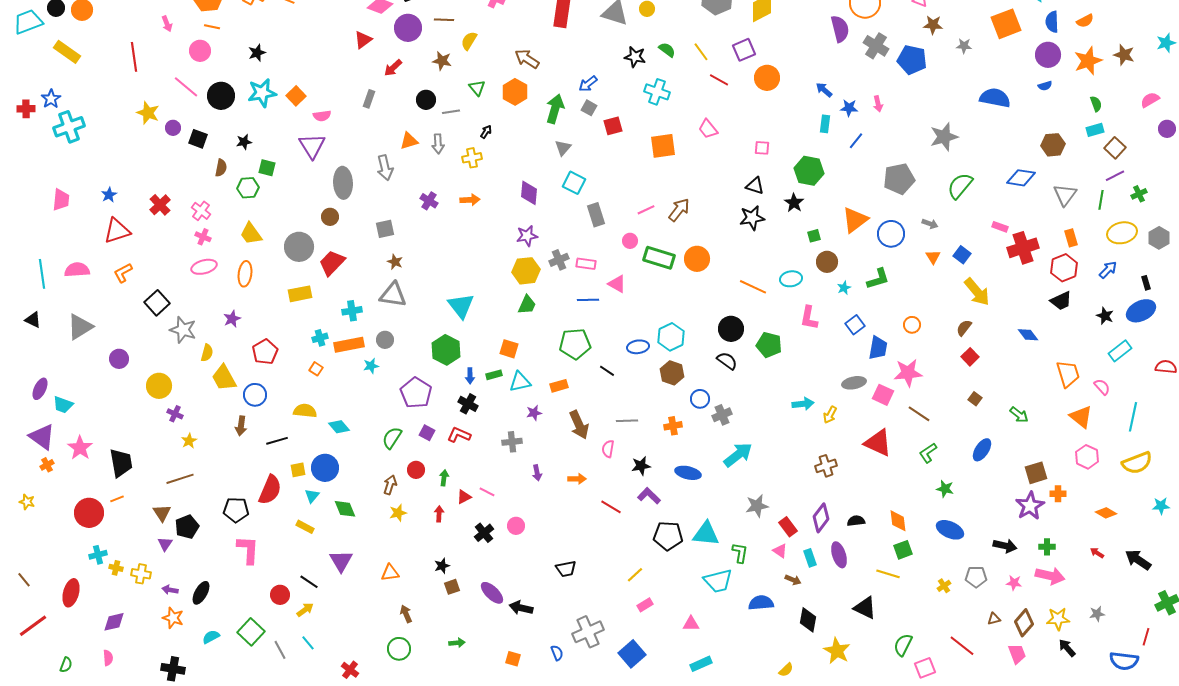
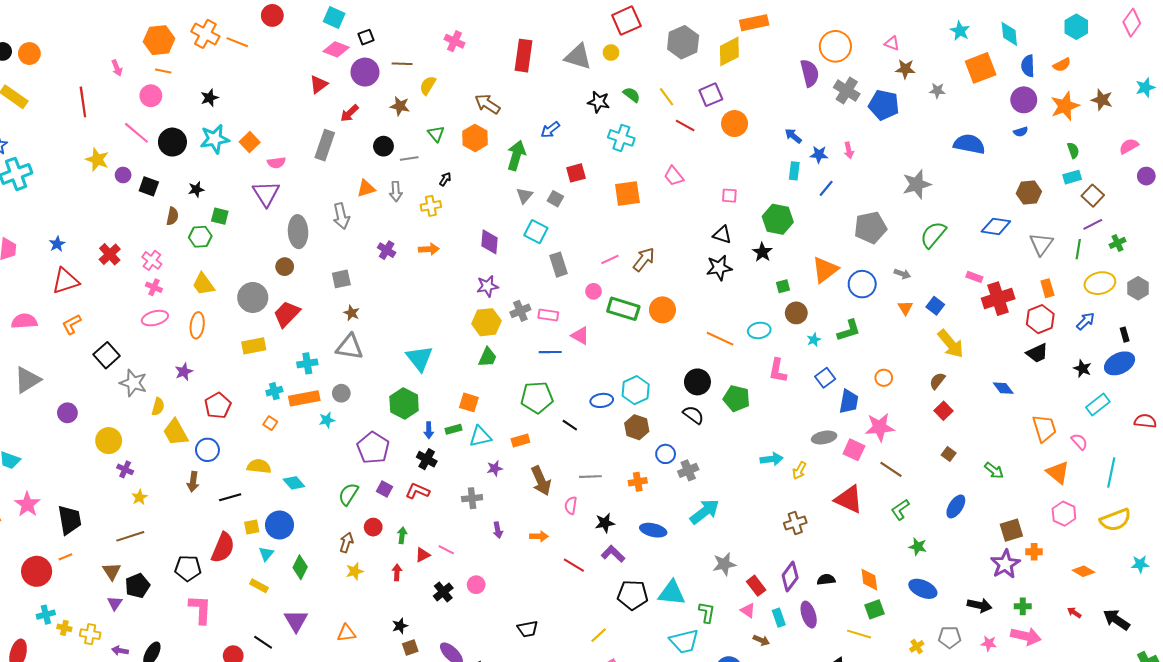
gray rectangle: (369, 99) -> (325, 145), size x1.6
gray square: (589, 108) -> (555, 199), moved
green diamond: (345, 509) -> (300, 567), turned 50

